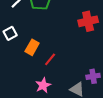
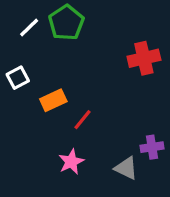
orange rectangle: (32, 47) -> (53, 100), turned 35

